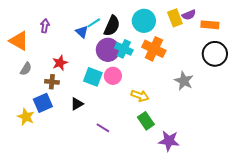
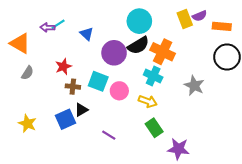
cyan circle: (144, 21) -> (139, 21), moved
cyan line: (94, 23) -> (58, 24), moved
purple arrow: (45, 26) -> (48, 27), turned -96
black semicircle: (112, 26) -> (138, 45), moved, turned 35
cyan cross: (124, 49) -> (153, 76), moved
pink circle: (113, 76) -> (119, 91), moved
brown cross: (52, 82) -> (73, 87), moved
blue square: (43, 103) -> (65, 119), moved

